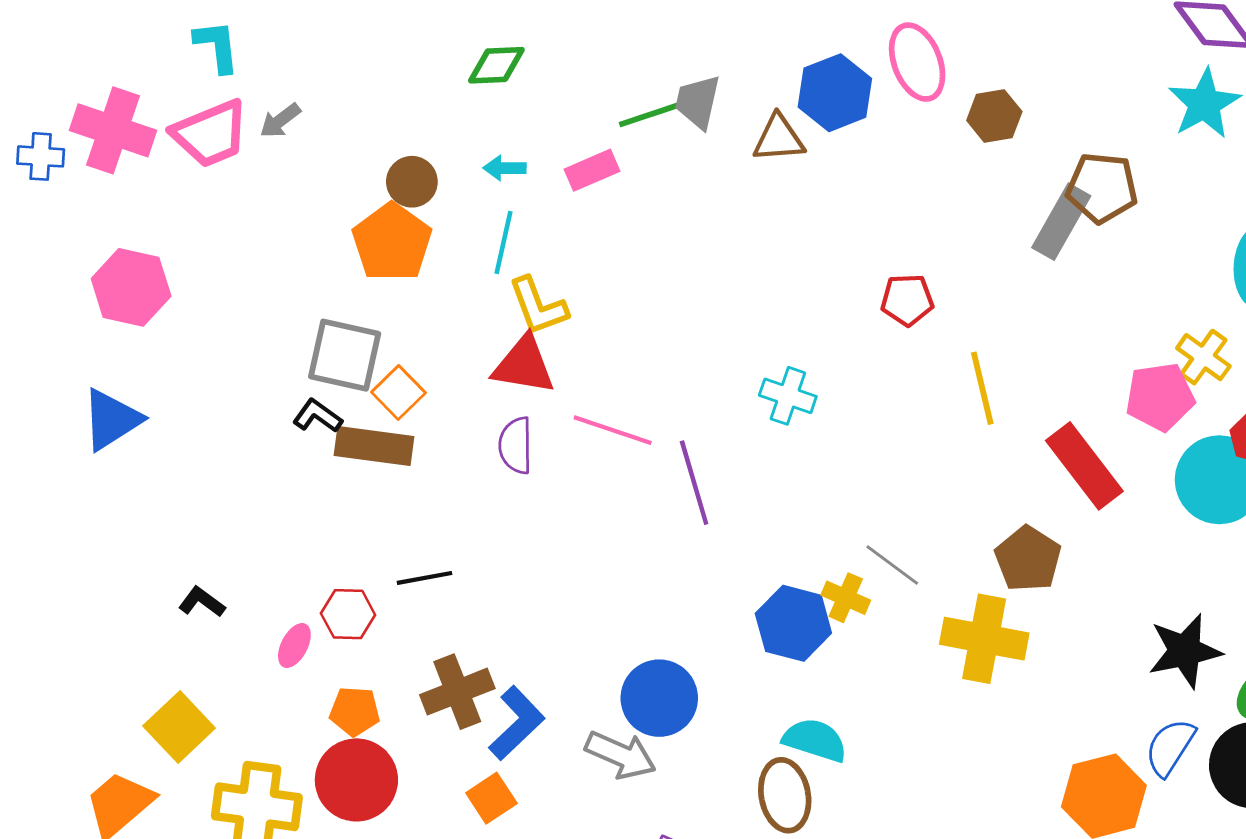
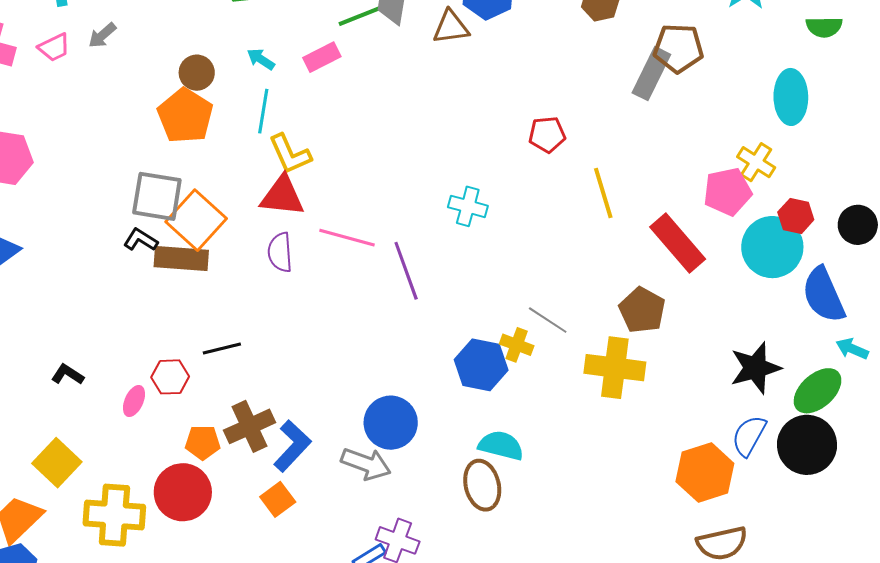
pink trapezoid: (210, 134) -> (54, 47), size x0.6
cyan arrow: (505, 168) -> (261, 59), turned 36
orange square: (398, 392) -> (196, 220), size x1.6
orange pentagon: (355, 711) -> (203, 442), moved

